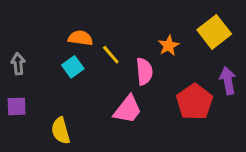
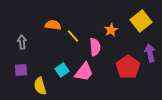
gray arrow: (18, 64) -> (22, 42), moved
cyan square: (73, 67) -> (62, 70), moved
purple square: (17, 106) -> (21, 70), moved

